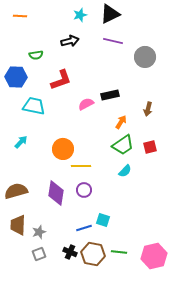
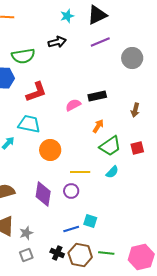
purple line: (113, 41) -> (100, 42), turned -36
green semicircle: (36, 55) -> (23, 56), size x1.6
red L-shape: (61, 80) -> (36, 92), moved
cyan trapezoid: (34, 106) -> (29, 124), moved
orange arrow: (121, 122) -> (98, 126), moved
yellow line: (81, 166) -> (80, 172), moved

